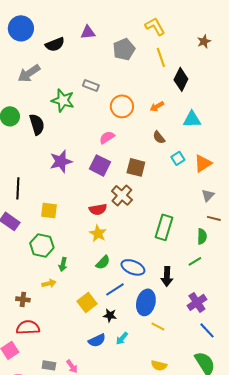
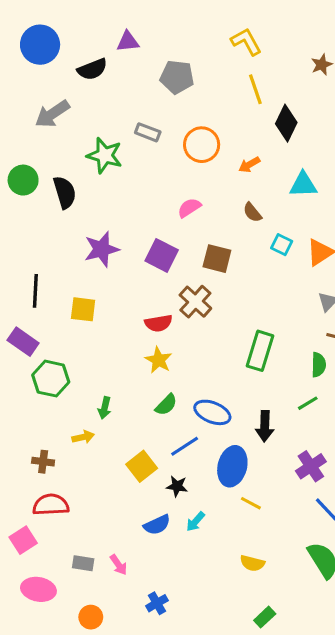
purple triangle: (88, 32) -> (128, 42), moved
gray pentagon: (124, 49) -> (177, 77), moved, turned 30
orange circle: (122, 106) -> (202, 145), moved
pink semicircle: (107, 137) -> (189, 208), moved
cyan square: (178, 158) -> (282, 245), turned -32
yellow square: (49, 210) -> (83, 309), moved
green hexagon: (42, 245) -> (51, 379), moved

